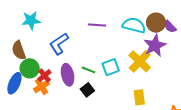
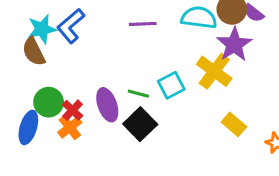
blue L-shape: (59, 44) -> (71, 26), moved
brown semicircle: (19, 50) -> (34, 52), moved
black square: (87, 90) -> (140, 124), size x1.5
yellow rectangle: (139, 97) -> (234, 124), moved, turned -35

